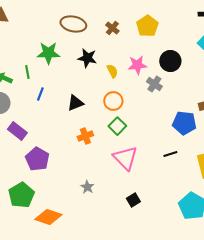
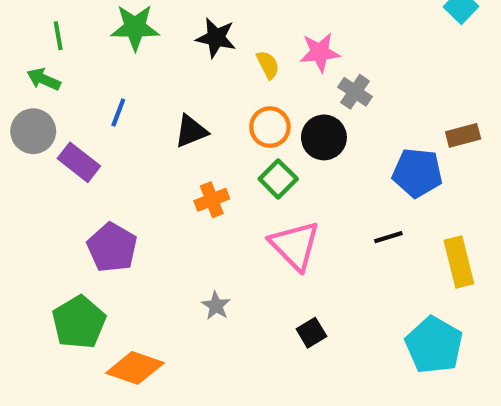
black circle: (170, 61) -> (324, 137), moved
green line: (27, 72) -> (58, 36), moved
purple rectangle: (17, 131) -> (79, 162), moved

